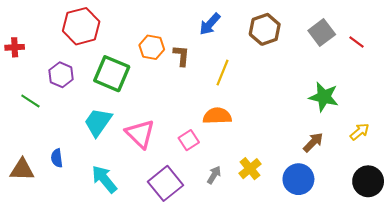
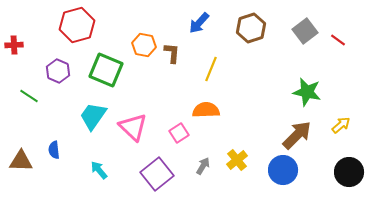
brown arrow: (313, 142) -> (297, 135), size x1.5
cyan arrow: (104, 179) -> (99, 170), size x0.7

